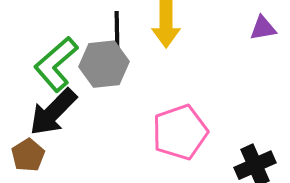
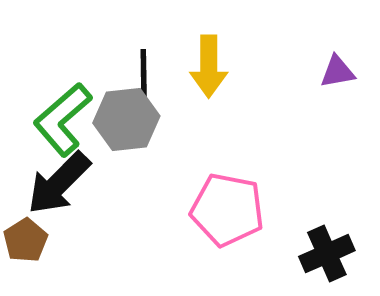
pink pentagon: (180, 132) -> (227, 210), turned 30

